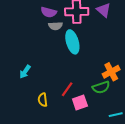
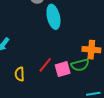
orange cross: (111, 72) -> (91, 50), turned 30
pink square: (80, 103) -> (63, 69), moved

